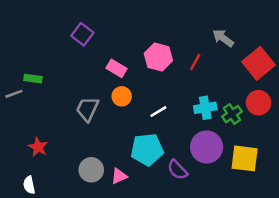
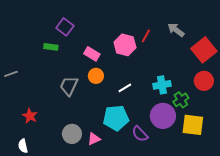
red line: (195, 62) -> (146, 36), moved
green rectangle: (33, 79) -> (51, 47), moved
green cross: (232, 114) -> (181, 100), moved

